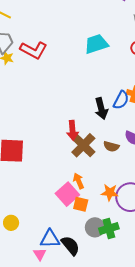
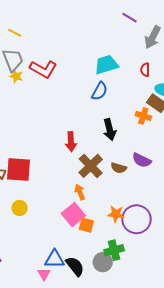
blue semicircle: (121, 100) -> (99, 91), moved
red arrow: (72, 130) -> (71, 142), moved
orange arrow: (79, 181) -> (80, 192), moved
yellow circle: (11, 223) -> (20, 208), moved
gray circle: (95, 227) -> (103, 262), moved

